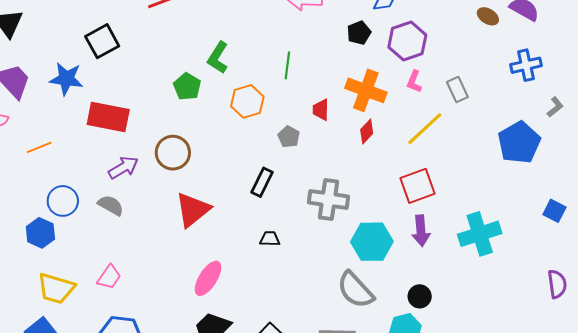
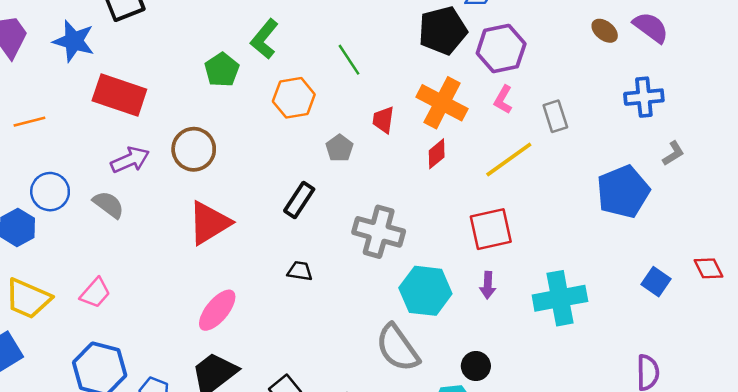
black pentagon: (359, 33) -> (443, 31), size x1.6
green line: (287, 65) -> (349, 60), turned -48
purple arrow: (421, 231) -> (488, 285), size x0.7

